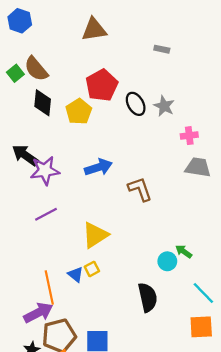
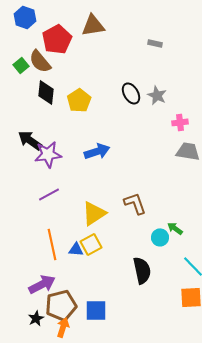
red pentagon: (102, 85) -> (57, 39), moved
brown L-shape: (140, 189) -> (135, 203), moved
yellow square: (92, 269) -> (91, 244), size x1.5
blue triangle: (75, 274) -> (76, 249), turned -35
orange line: (49, 288) -> (52, 244), moved

